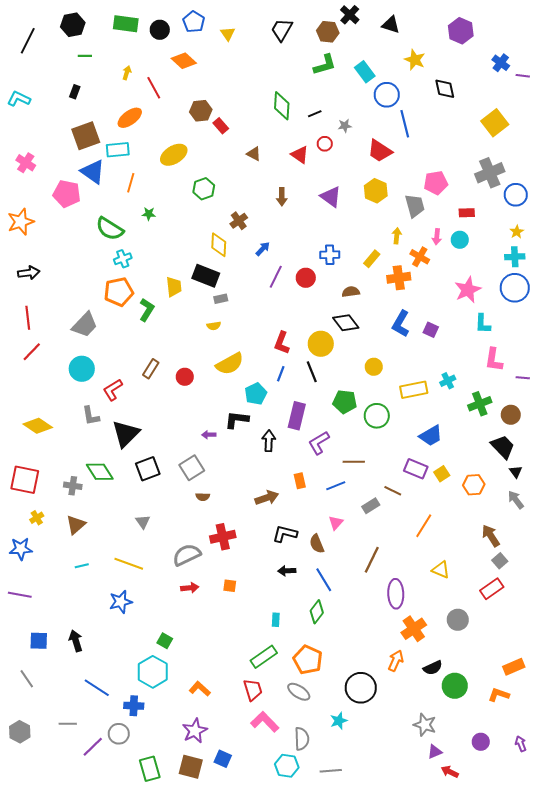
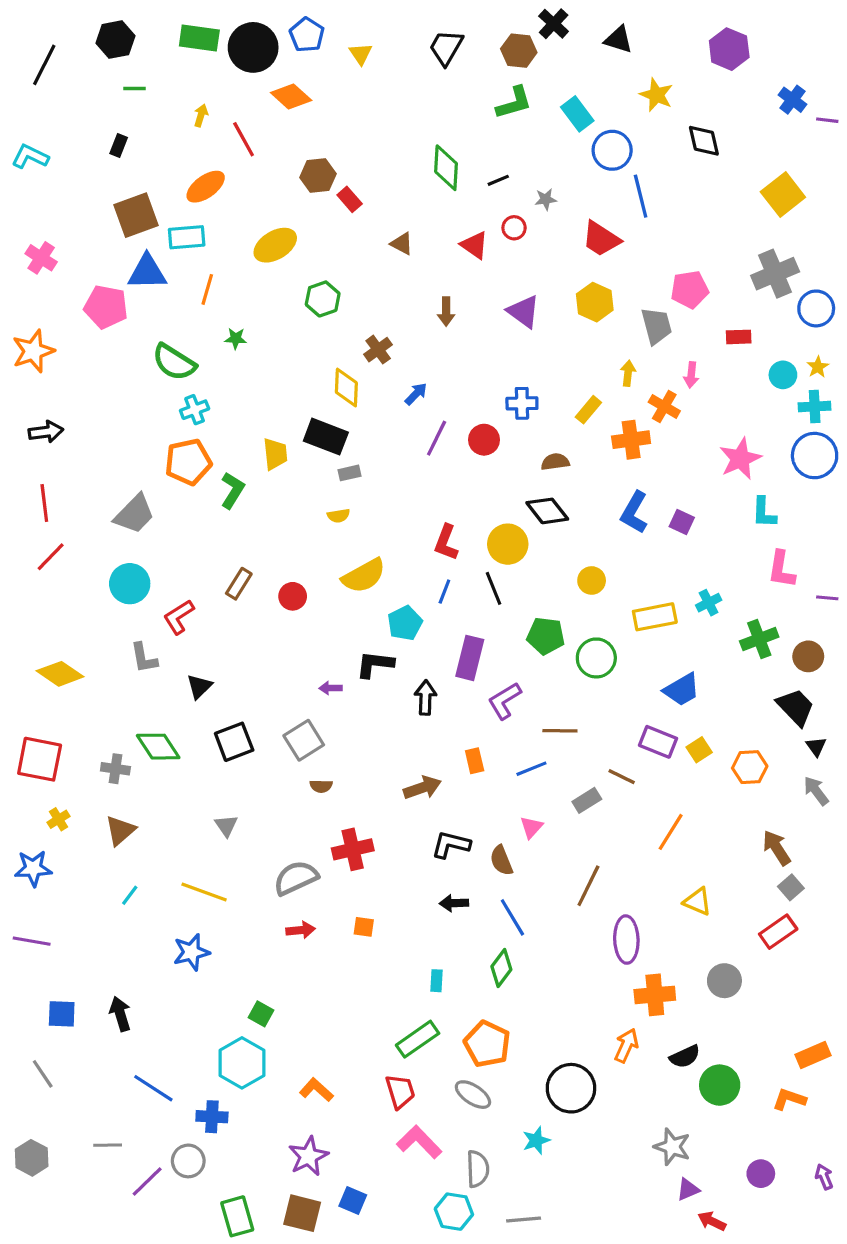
black circle: (160, 30) -> (253, 47), size x1.6
blue triangle: (93, 172) -> (147, 272), turned -36
cyan circle: (460, 240) -> (783, 375), moved
black triangle: (126, 434) -> (199, 686), size x0.6
cyan line: (82, 566) -> (130, 895), turned -40
orange cross: (414, 629) -> (655, 995), turned 30

